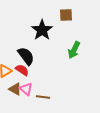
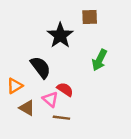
red semicircle: (22, 70) -> (65, 89), moved
pink triangle: (26, 89) -> (50, 99), moved

